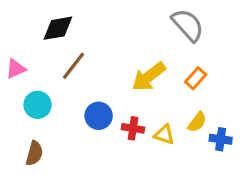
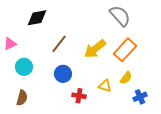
brown line: (74, 66) -> (59, 44), moved
orange rectangle: (196, 78) -> (125, 50), size x1.6
red cross: (133, 128) -> (79, 96), moved
blue cross: (221, 139) -> (140, 97), moved, turned -32

